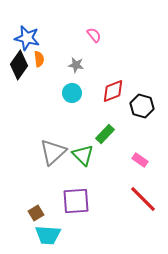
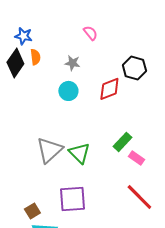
blue star: (27, 38) -> (23, 36), size x0.7
black hexagon: (142, 106) -> (134, 68), moved
green rectangle: (105, 134) -> (122, 142), moved

